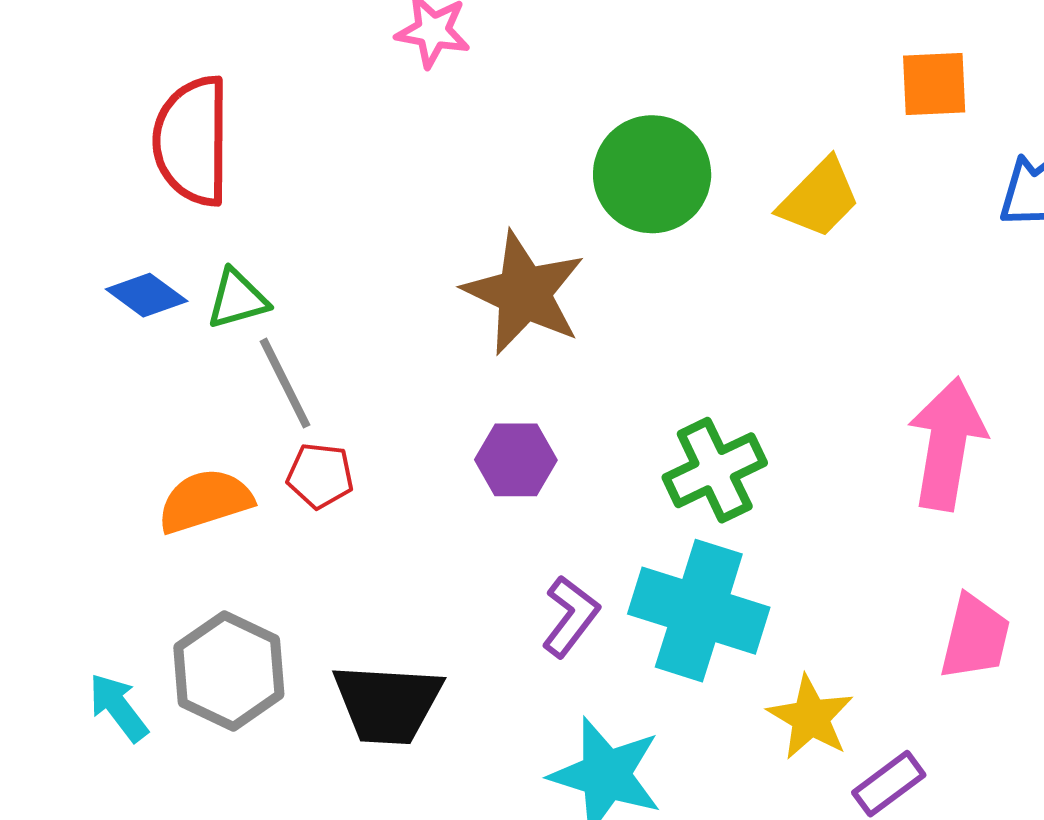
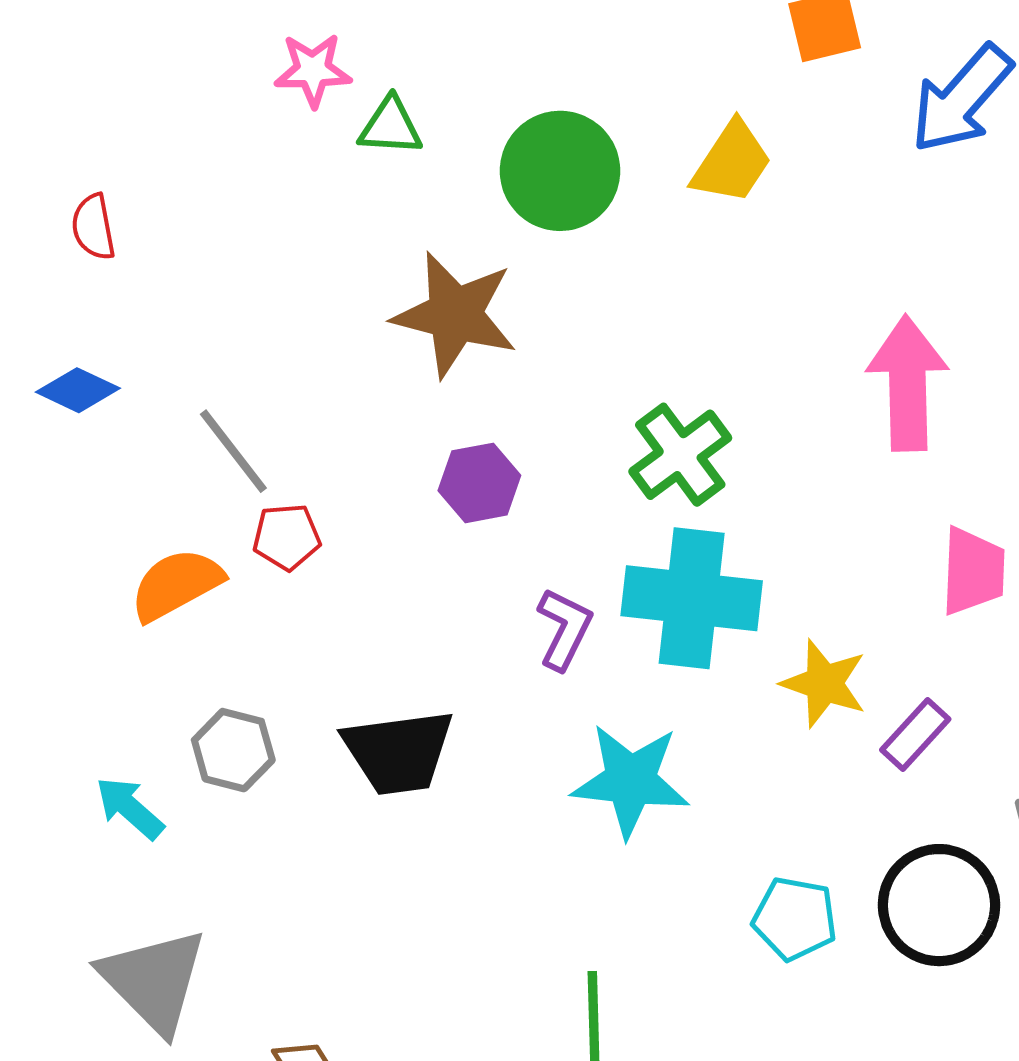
red semicircle: (192, 141) -> (93, 227), size x0.5
green triangle: (237, 299) -> (390, 126), moved, turned 30
gray hexagon: (229, 671) -> (233, 750), size x0.7

